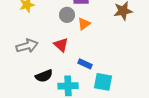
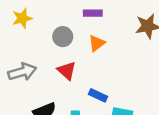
gray circle: (67, 15) -> (63, 37), moved

